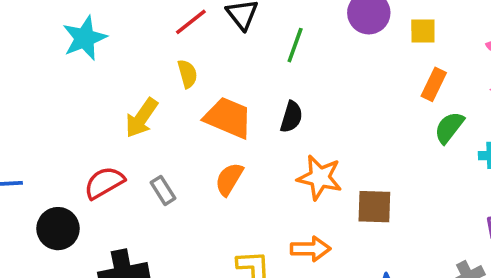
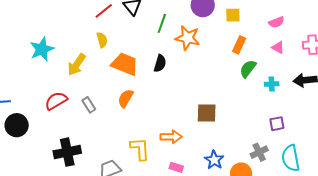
cyan star: (85, 38) -> (42, 49), moved
orange star: (320, 178) -> (188, 38), moved
black circle: (58, 229) -> (17, 125), moved

